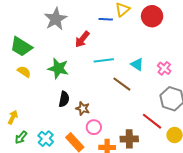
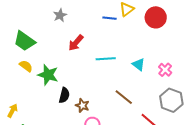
gray star: (56, 19) -> (60, 15), size x0.6
red arrow: (82, 39) -> (76, 43), moved
green star: (58, 68) -> (48, 75), moved
brown line: (122, 84) -> (124, 97), moved

